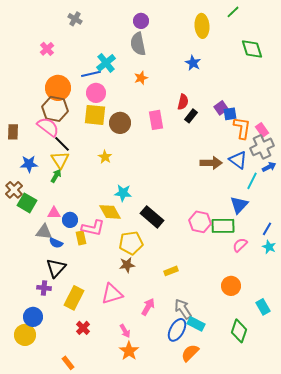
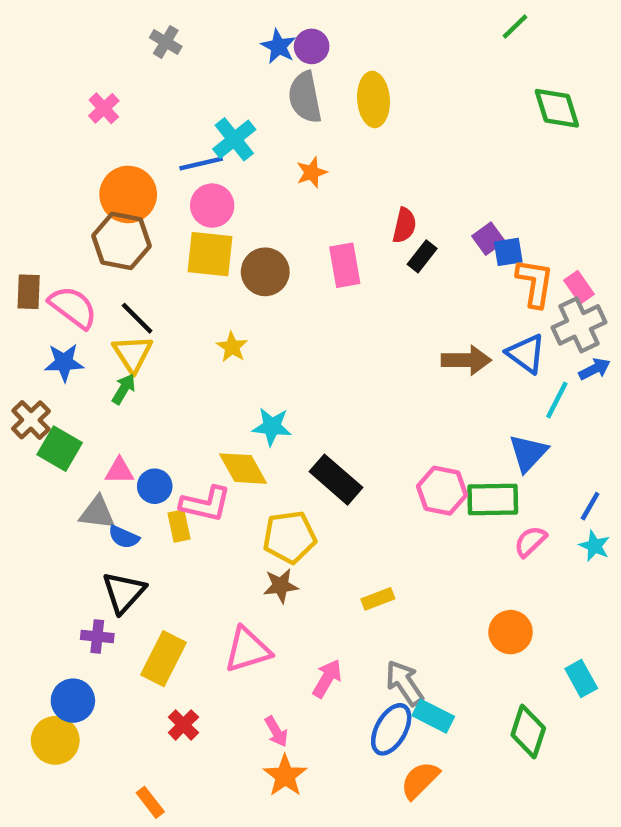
yellow ellipse: (202, 26) -> (373, 99), moved
blue star: (193, 63) -> (278, 46), moved
pink semicircle: (48, 127) -> (73, 307), moved

